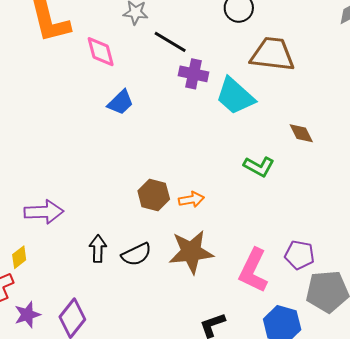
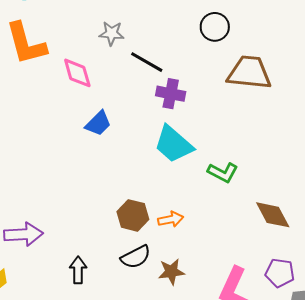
cyan trapezoid: (235, 96) -> (173, 144), moved
brown diamond: (301, 133) -> (273, 215), moved, size x1.4
green L-shape: (259, 166) -> (223, 172), moved
brown star: (191, 252) -> (171, 272), size x0.6
black semicircle: (136, 254) -> (136, 257), moved

